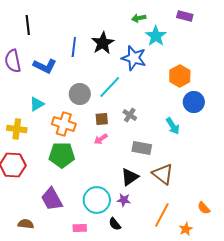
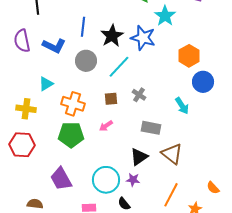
black star: (103, 43) -> (112, 36), moved
gray circle: (80, 94) -> (86, 61), moved
pink arrow: (101, 139) -> (106, 126), moved

